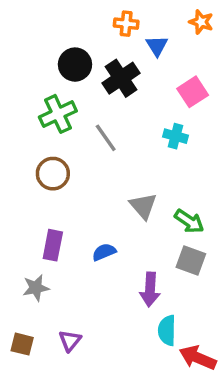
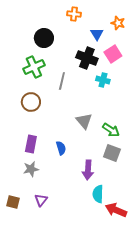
orange star: (201, 22) -> (118, 23), moved
blue triangle: (157, 46) -> (97, 34), moved
black cross: (121, 78) -> (87, 58), moved, turned -35
gray line: (106, 138) -> (62, 81), turned 48
blue semicircle: (104, 252) -> (61, 148), turned 96
gray star: (36, 288) -> (31, 169), moved

